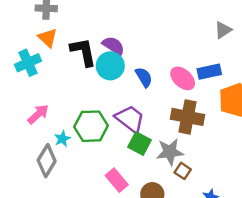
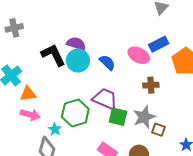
orange triangle: (48, 38) -> (28, 94), moved, turned -36
pink arrow: (38, 114) -> (30, 115), turned 72
brown cross: (188, 117) -> (151, 85), size x0.6

